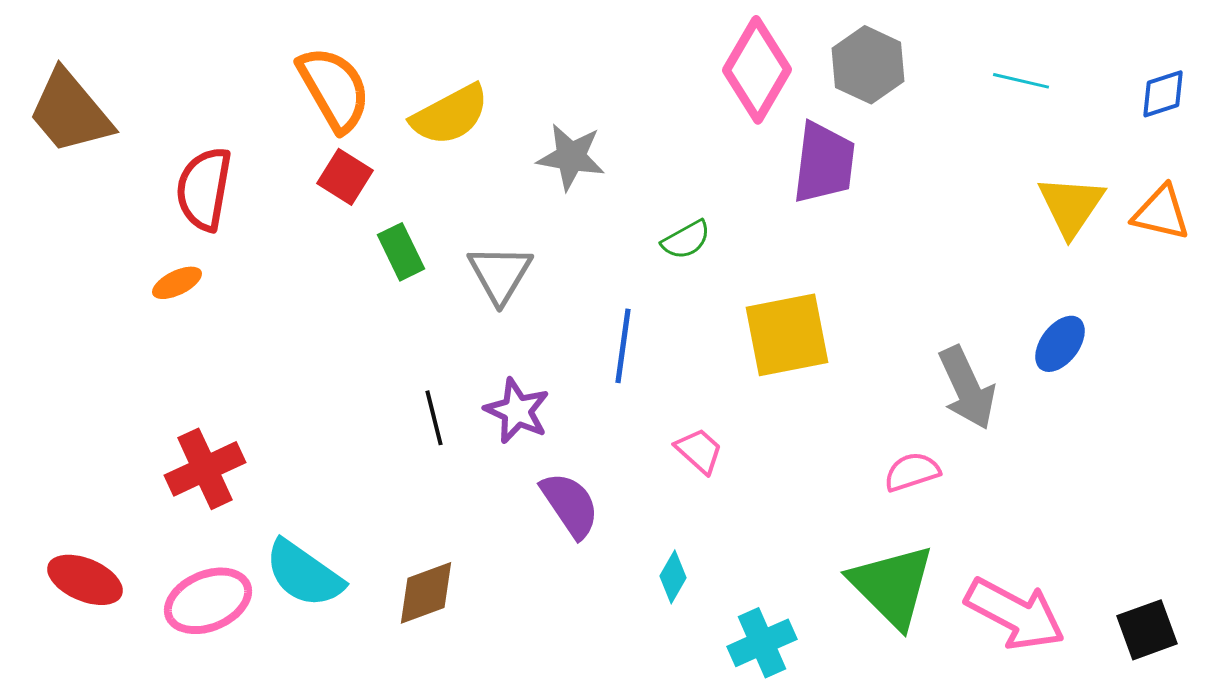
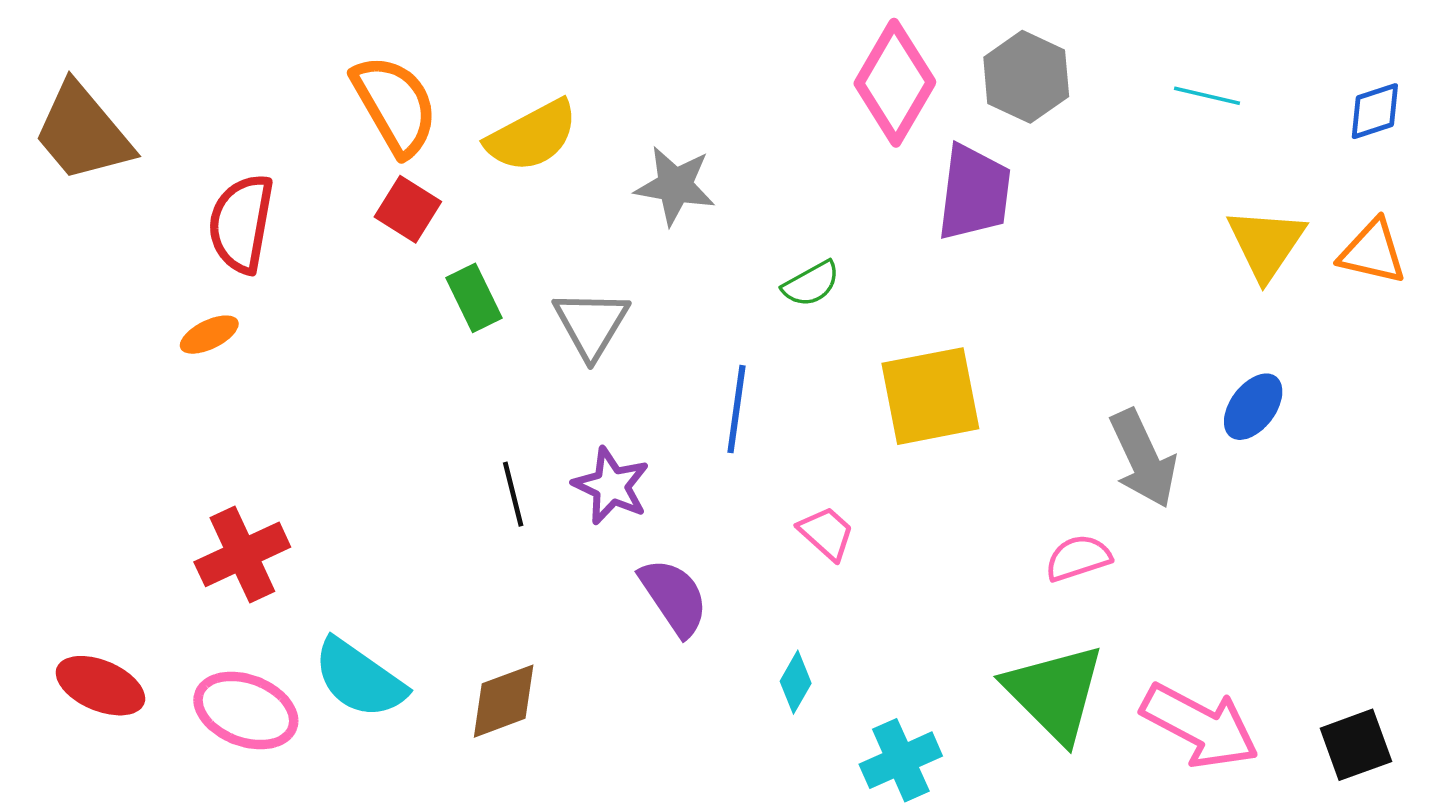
pink ellipse: (208, 601) -> (246, 711), turned 44

